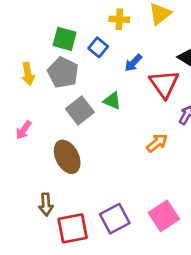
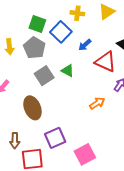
blue square: (98, 47) -> (61, 32), size x1.5
red triangle: (164, 84) -> (106, 62), turned -35
pink square: (164, 216) -> (85, 154), moved
purple square: (115, 219) -> (55, 138), moved

